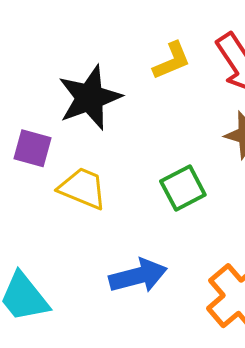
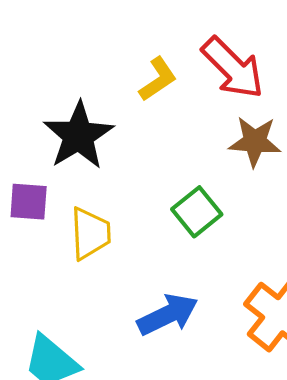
yellow trapezoid: (83, 188) -> (90, 233), turned 76

